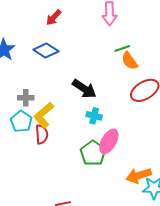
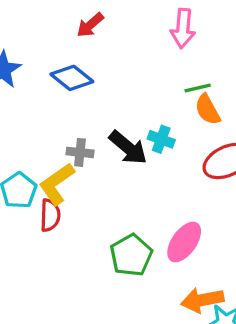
gray cross: (26, 98) -> (80, 152), moved
cyan cross: (94, 116) -> (161, 139), moved
pink ellipse: (109, 141) -> (184, 242), moved

